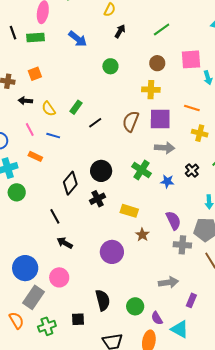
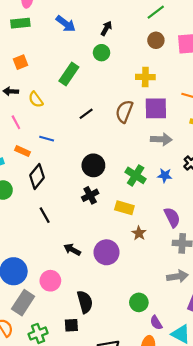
black arrow: (120, 31) -> (106, 28), moved
brown circle: (157, 63) -> (156, 40), moved
green rectangle: (76, 107) -> (69, 74), moved, size x1.5
blue line: (53, 136) -> (47, 139), moved
green cross: (142, 170) -> (136, 175), moved
black diamond: (70, 183) -> (37, 176), moved
black arrow: (65, 243) -> (72, 250), moved
gray arrow: (168, 282) -> (177, 276), moved
black semicircle: (103, 300) -> (85, 302), moved
green circle: (135, 306) -> (139, 302), moved

